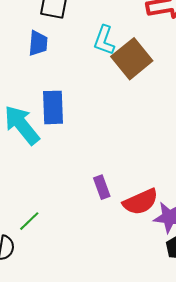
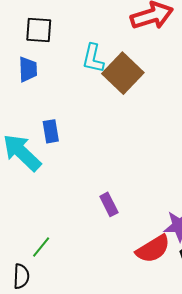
blue rectangle: (53, 107) -> (51, 131), size x0.7
red semicircle: (141, 202) -> (153, 249), moved

